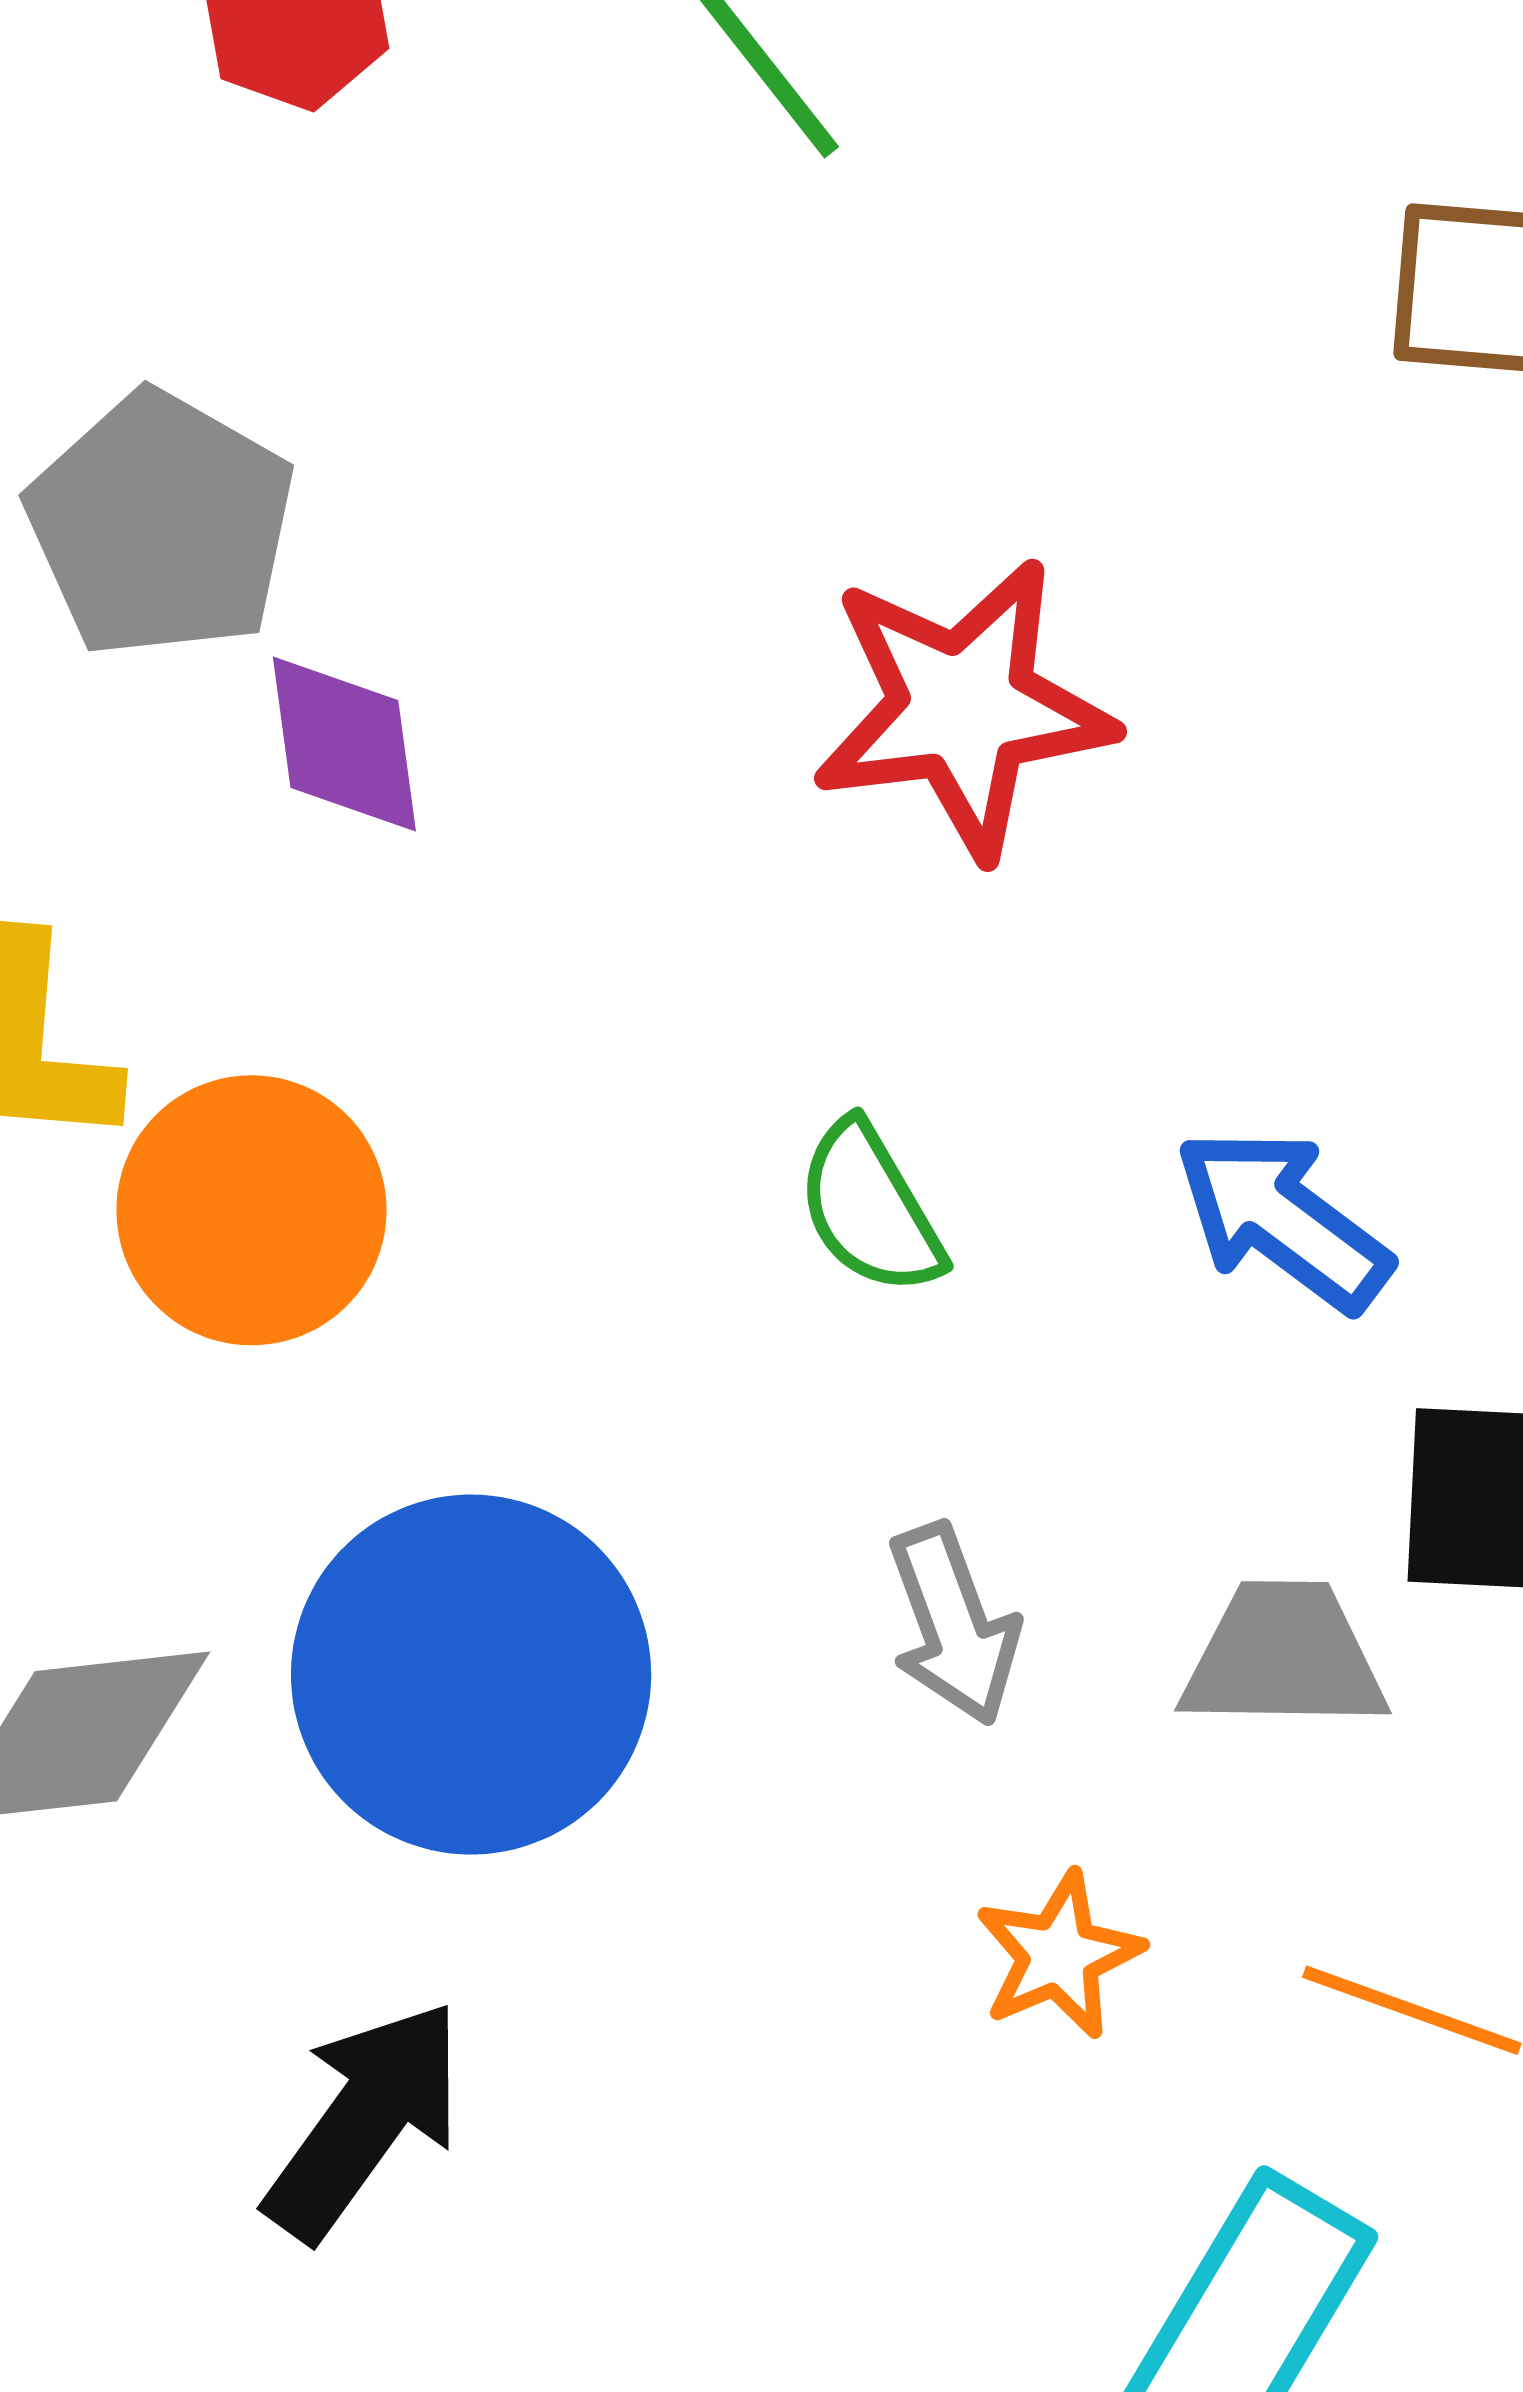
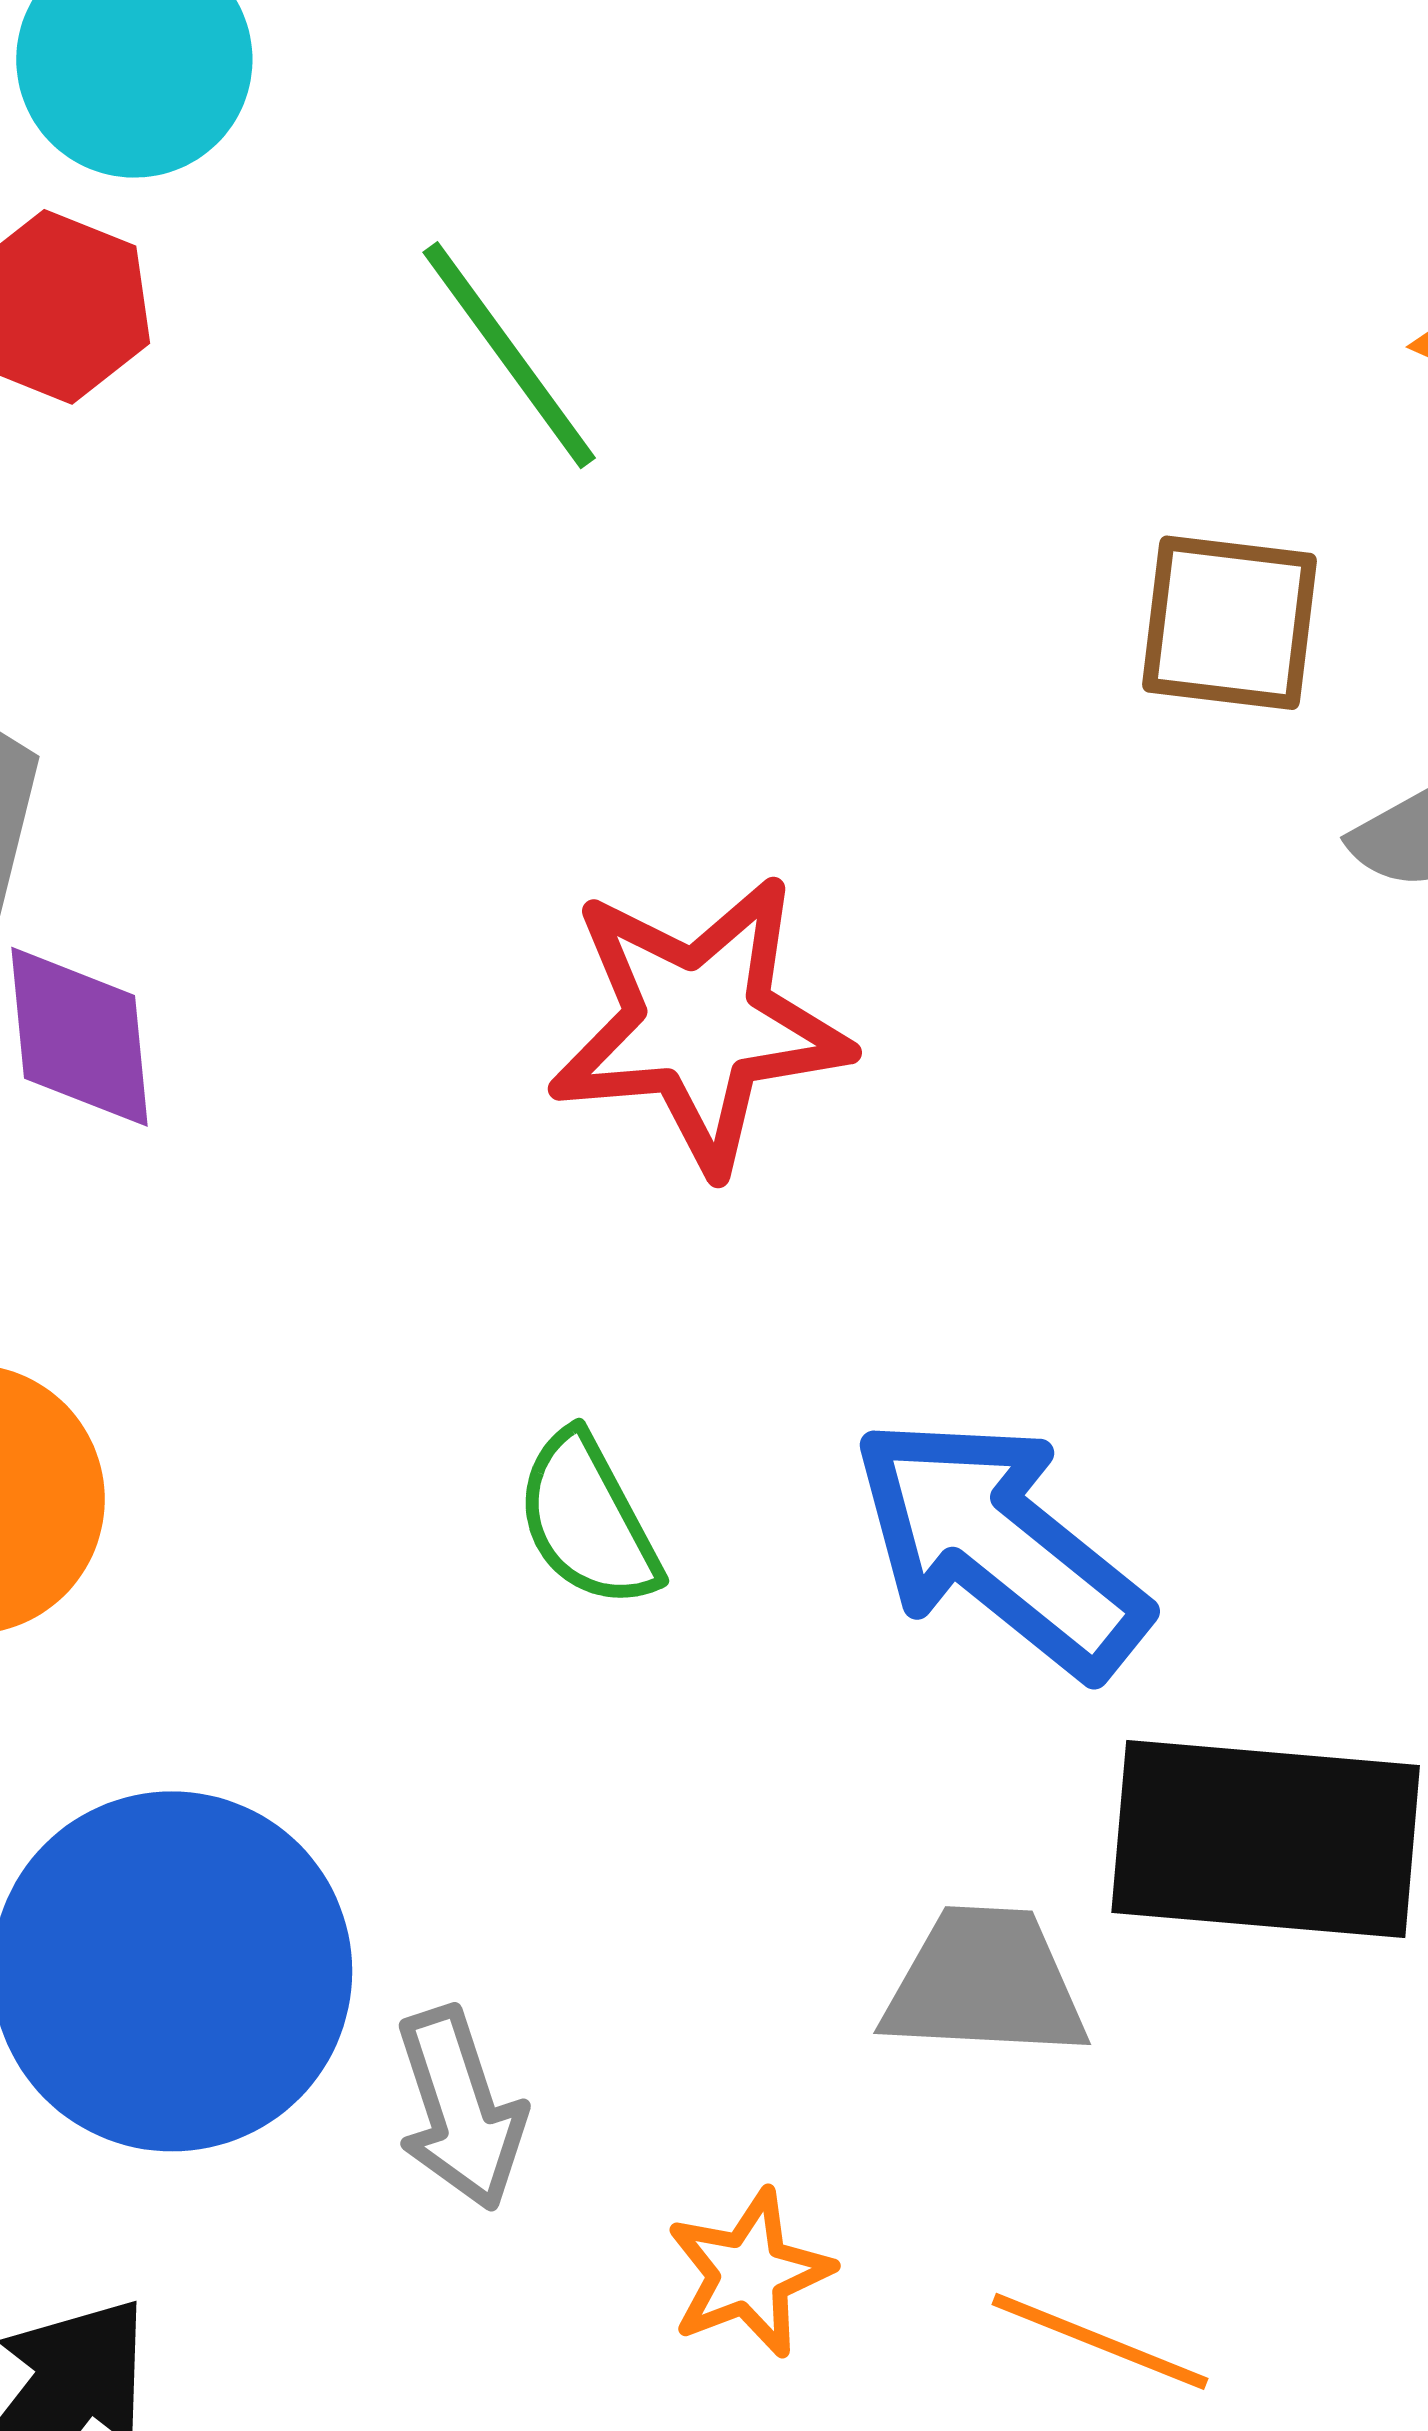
blue arrow: (1283, 1219) -> (1000, 1546), size x1.4
gray arrow: (953, 1624) -> (460, 2109), moved

